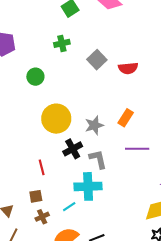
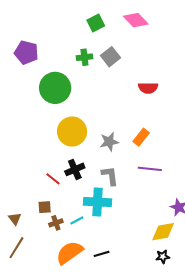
gray square: (97, 60) -> (110, 57), moved
green circle: (35, 77) -> (55, 88), size x1.8
black cross: (73, 149) -> (75, 169), moved
red line: (42, 167) -> (53, 179), turned -42
brown cross: (42, 217) -> (56, 223), moved

